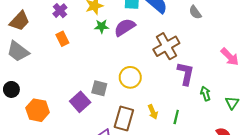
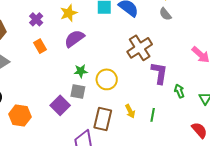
green star: (102, 26) -> (81, 71), moved
purple semicircle: (125, 27) -> (74, 39), moved

